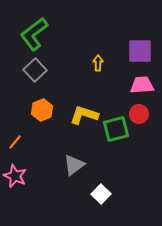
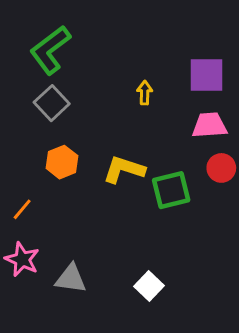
red circle: (139, 114) -> (221, 168), moved
gray triangle: (74, 165) -> (71, 279), moved, turned 45

